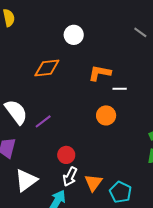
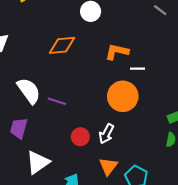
orange circle: (106, 115) -> (123, 96), size x1.5
purple line: (43, 121) -> (57, 101), turned 54
white arrow: (70, 177) -> (106, 134), moved

